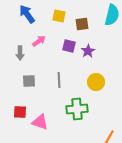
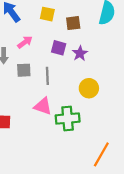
gray line: (59, 80) -> (47, 76), moved
gray square: (29, 81) -> (24, 70), moved
pink triangle: (40, 122) -> (43, 106), moved

